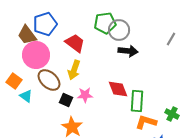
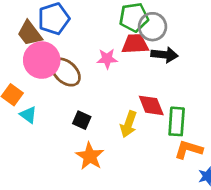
red trapezoid: (75, 43) -> (135, 44), moved, turned -40
yellow arrow: (74, 70) -> (128, 124), moved
brown ellipse: (49, 80) -> (66, 72), moved
pink star: (85, 95) -> (107, 59), moved

